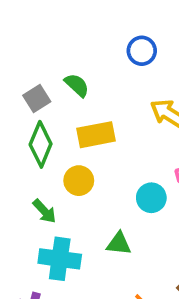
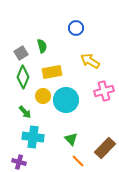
green semicircle: (77, 85) -> (42, 46), turned 32
cyan circle: (151, 198) -> (66, 100), moved, size x1.6
green triangle: (119, 244) -> (71, 139), moved, turned 40

